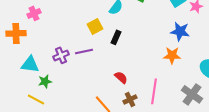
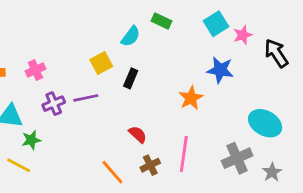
pink cross: (34, 13) -> (35, 70), moved
orange star: (172, 55) -> (191, 98), moved, turned -30
gray cross: (192, 94) -> (237, 158), turned 30

